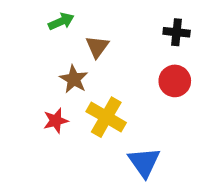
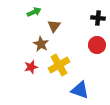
yellow cross: (106, 117) -> (59, 65), turned 30
blue triangle: (144, 162) -> (80, 90), turned -36

